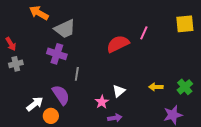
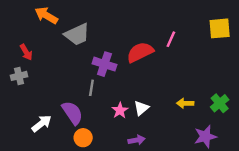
red arrow: (11, 44) -> (26, 52), moved
purple cross: (57, 54) -> (104, 64), moved
pink star: (102, 102) -> (120, 110), moved
orange circle: (51, 116) -> (83, 138), moved

